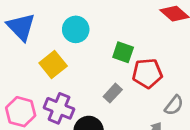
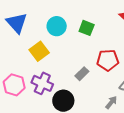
green square: (123, 52) -> (87, 28), moved

